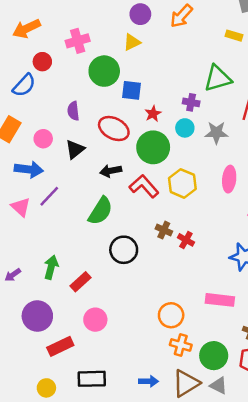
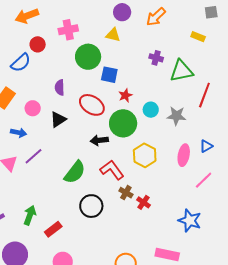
yellow triangle: (132, 42) -> (113, 35), turned 35
purple cross: (191, 102) -> (156, 58), moved
blue arrow: (29, 169) -> (19, 133), size x0.7
black arrow: (111, 171) -> (99, 140), moved
red L-shape: (144, 186) -> (112, 170), moved

